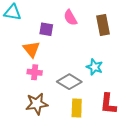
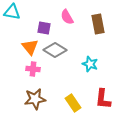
gray diamond: (69, 82) -> (55, 50), moved
yellow rectangle: (77, 108) -> (73, 103), turned -36

